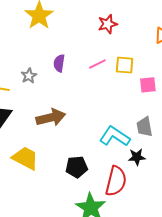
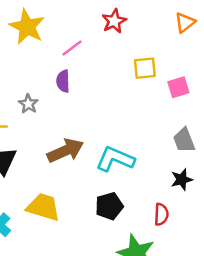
pink line: (97, 64) -> (72, 48), moved
cyan L-shape: (115, 136) -> (115, 159), moved
red semicircle: (116, 181) -> (161, 214), size x0.6

